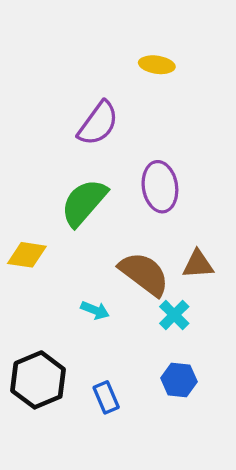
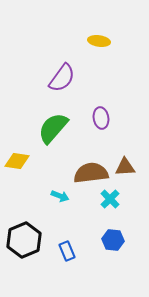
purple ellipse: (160, 187) -> (101, 118), size x0.7
brown semicircle: (144, 274) -> (91, 173), turned -44

